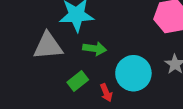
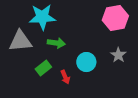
cyan circle: (133, 73) -> (86, 62), size x0.7

